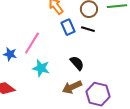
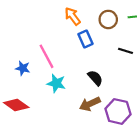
black line: (88, 29) -> (126, 51), moved
pink line: (32, 43) -> (47, 56), turned -60

